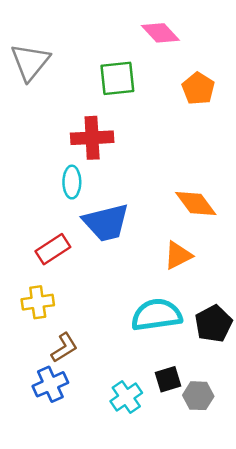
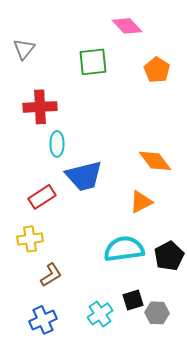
gray triangle: (30, 62) -> (24, 49), size x0.7
red cross: (92, 138) -> (40, 107), moved
blue cross: (50, 384) -> (43, 320), moved

